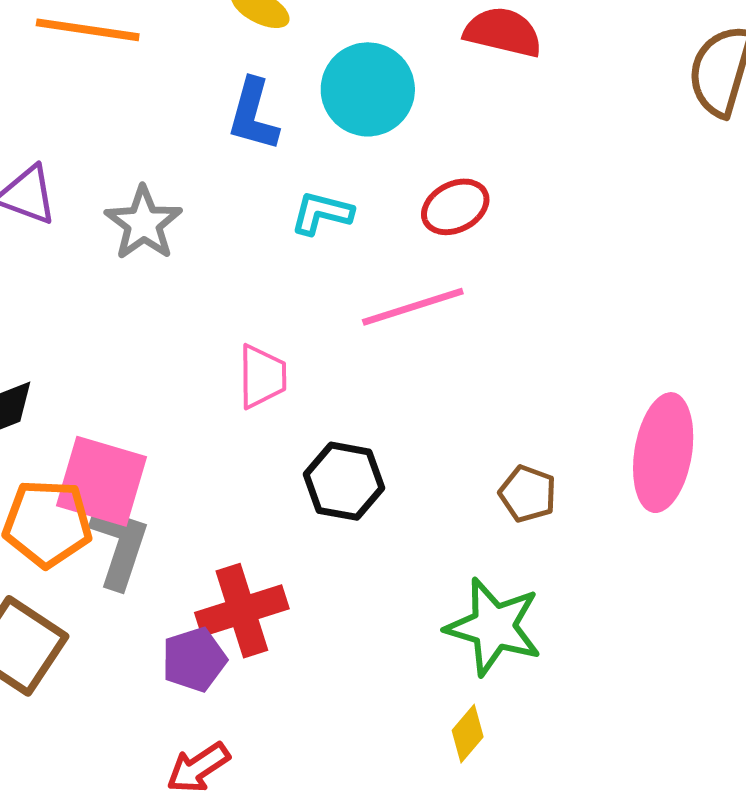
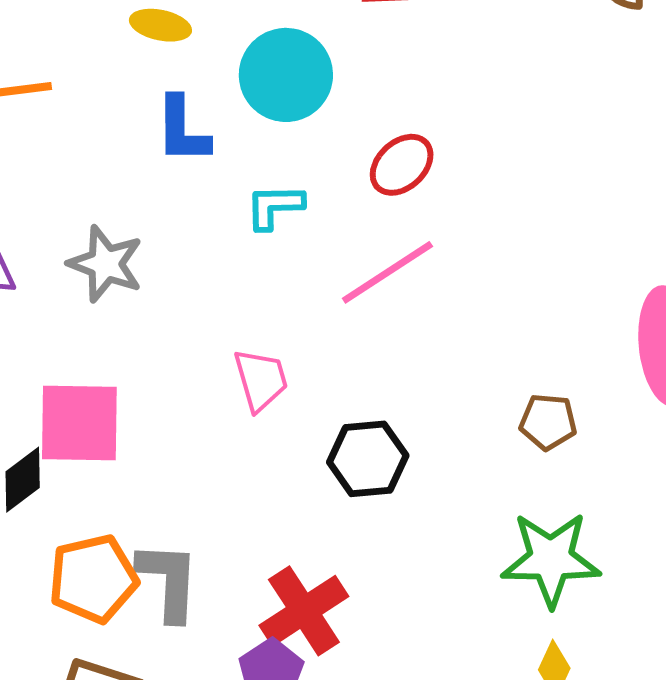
pink square: (101, 481) -> (79, 423), moved

